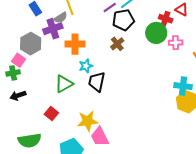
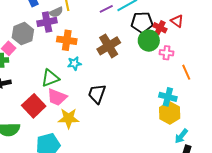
black pentagon: (123, 20) -> (142, 22), moved
brown cross: (117, 44) -> (109, 46), size x1.6
black trapezoid: (97, 82) -> (97, 94), moved
red square: (51, 114) -> (34, 106), size x1.6
pink trapezoid: (100, 137) -> (57, 97), moved, turned -50

